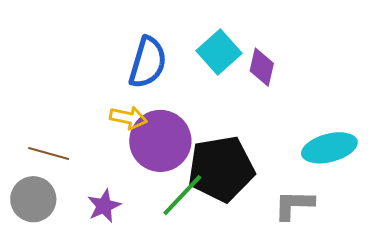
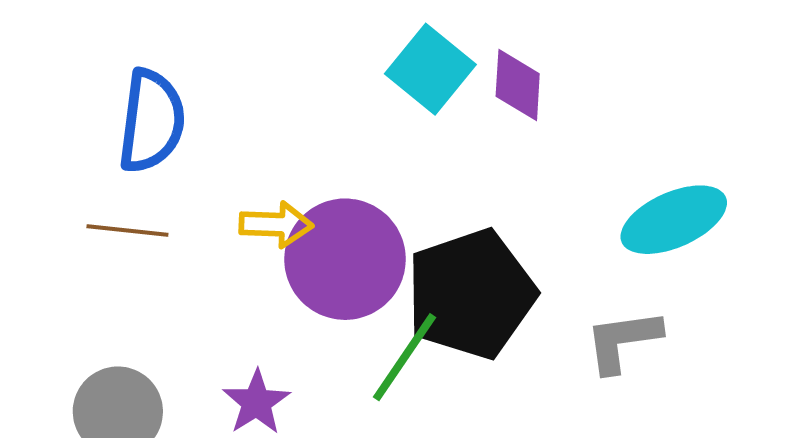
blue semicircle: (148, 62) -> (152, 121), moved
brown line: (49, 153) -> (127, 230), moved

